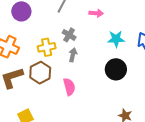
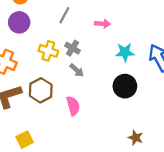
yellow cross: (47, 47) -> (48, 51), moved, turned 30
gray arrow: (73, 55) -> (77, 70), turned 120

